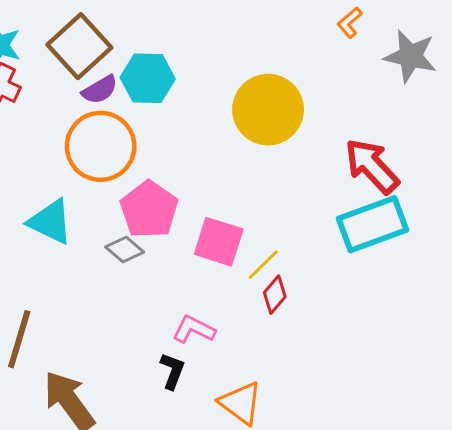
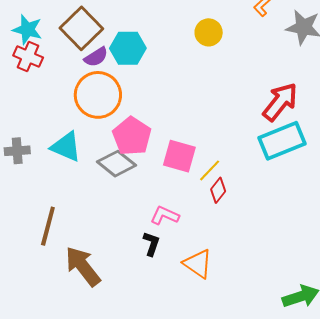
yellow circle: (268, 110) -> (209, 32), moved, size x0.6
red arrow: (372, 166) -> (280, 102), turned 84
gray diamond: (125, 250) -> (117, 164), size x1.5

